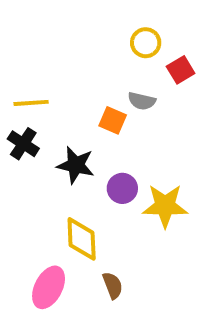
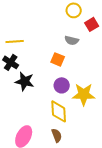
orange square: (113, 120) -> (58, 59), moved
black star: (76, 165) -> (25, 81), moved
yellow diamond: (82, 239) -> (59, 111), moved

